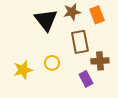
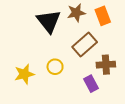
brown rectangle: (80, 42) -> (85, 44), turned 60

